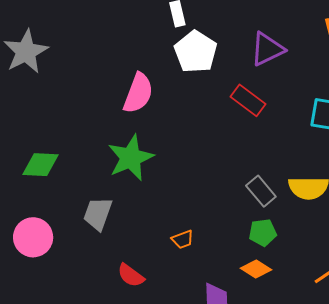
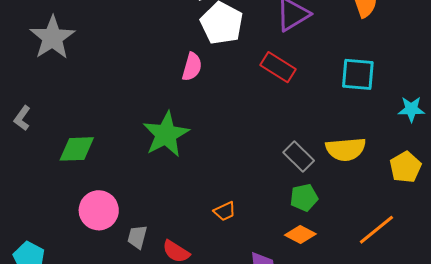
pink semicircle: (138, 93) -> (192, 67), moved, size x0.7
gray trapezoid: (98, 214) -> (137, 237), moved, size x0.7
pink circle: (33, 237) -> (99, 210), moved

